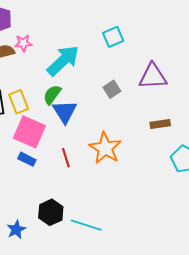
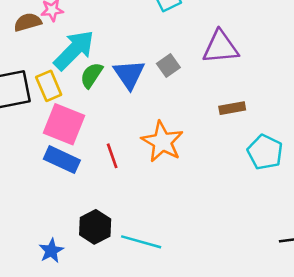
cyan arrow: (63, 61) -> (74, 50), moved
blue triangle: (65, 112) -> (129, 74), moved
blue rectangle: (27, 159) -> (62, 160), size x1.5

